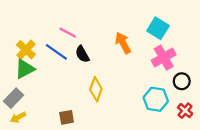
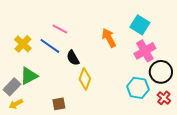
black semicircle: (82, 54) -> (73, 58), moved
green triangle: (25, 69) -> (29, 76), moved
black circle: (182, 81) -> (161, 72), size x1.5

